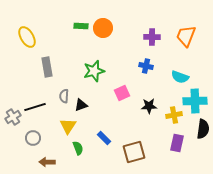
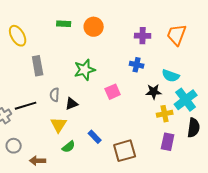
green rectangle: (81, 26) -> (64, 24), moved
cyan cross: (195, 101) -> (186, 100), turned -35
black star: (149, 106) -> (154, 92), moved
gray circle: (33, 138) -> (14, 146), moved
green semicircle: (78, 148) -> (69, 147), turned 72

